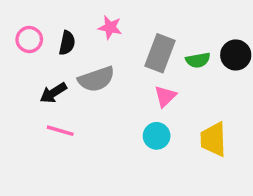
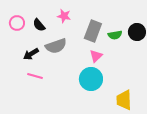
black semicircle: (67, 43) -> (39, 25), turned 128
cyan circle: (157, 136) -> (91, 79), size x1.5
yellow trapezoid: (213, 139) -> (124, 100), moved

